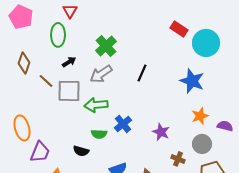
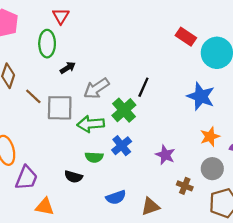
green cross: (106, 46) -> (124, 110), moved
black arrow: (69, 62) -> (68, 68), moved

